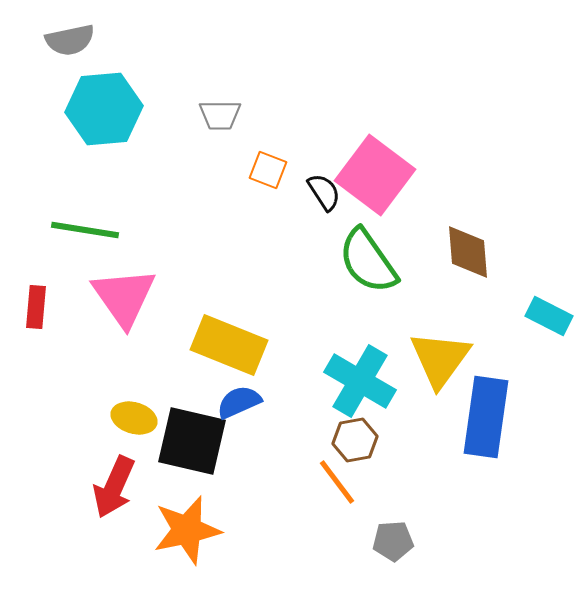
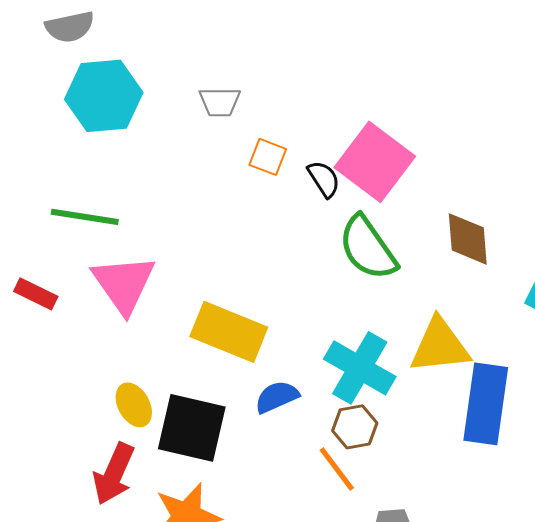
red rectangle: (36, 307) -> (36, 294), turned -69
yellow triangle: (440, 359) -> (440, 346), turned 48
blue semicircle: (239, 402) -> (277, 397), moved
yellow ellipse: (134, 418) -> (134, 405), turned 45

